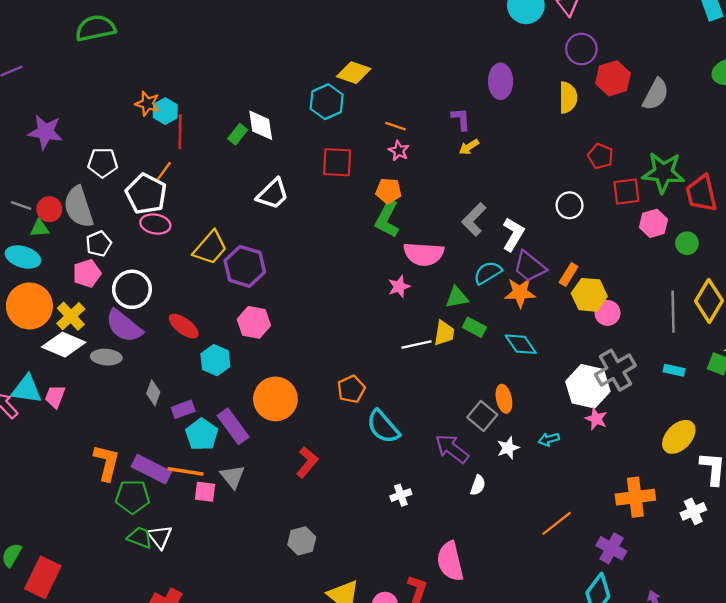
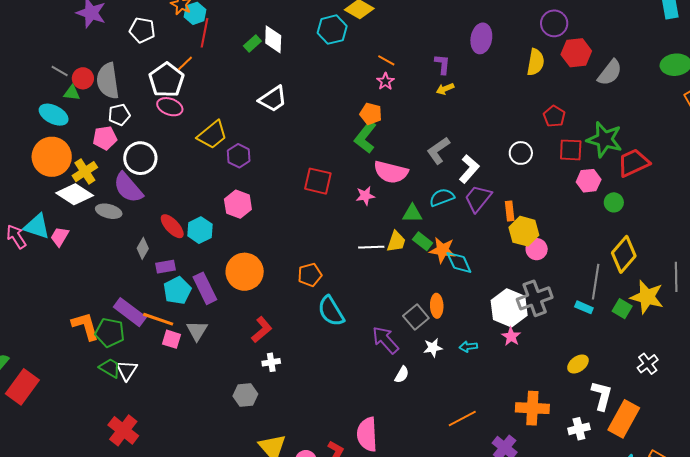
red square: (337, 162) -> (318, 181), moved
white pentagon: (103, 163) -> (142, 30), moved
red trapezoid: (702, 193) -> (634, 163), turned 68
purple hexagon: (245, 266) -> (239, 156), size x0.7
purple trapezoid: (530, 267) -> (478, 198), turned 80
orange rectangle: (569, 274) -> (510, 211), turned -48
orange star: (520, 293) -> (443, 250), moved
gray line: (673, 312) -> (596, 282), moved
red ellipse: (184, 326) -> (172, 226), moved
yellow ellipse: (679, 437) -> (578, 364), size x0.7
orange L-shape: (107, 463) -> (85, 326), moved, turned -40
white cross: (401, 495) -> (271, 362), moved

